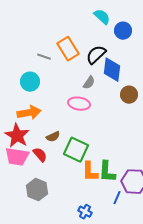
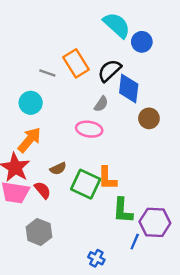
cyan semicircle: (102, 17) -> (117, 25), size x1.4
orange arrow: (29, 113) -> (29, 140), turned -40
orange L-shape: (90, 172) -> (107, 178), moved

